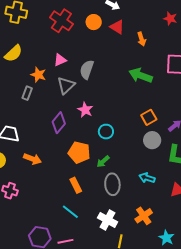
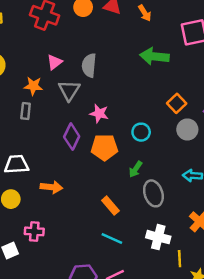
cyan circle: (106, 132) -> (141, 132), moved
orange pentagon: (79, 152) -> (104, 147), moved

